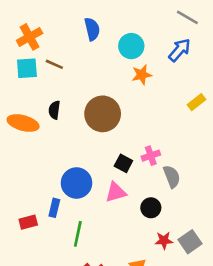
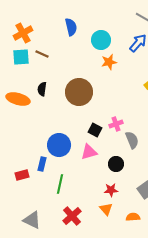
red star: (164, 240) -> (111, 190), moved

